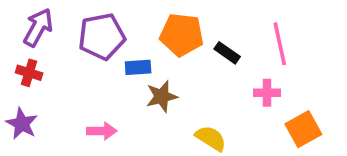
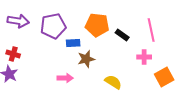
purple arrow: (38, 27) -> (18, 21), turned 70
red cross: (29, 73) -> (13, 54), moved
pink arrow: (102, 131) -> (65, 78), moved

